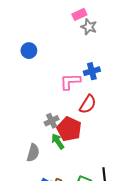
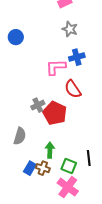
gray star: (89, 27) -> (70, 29), moved
red semicircle: (88, 104) -> (73, 89), turned 114
green arrow: (58, 141) -> (50, 150), moved, turned 35

